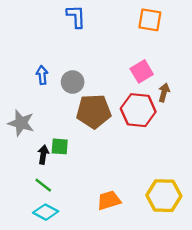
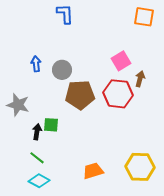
orange square: (150, 20) -> (144, 17), moved

